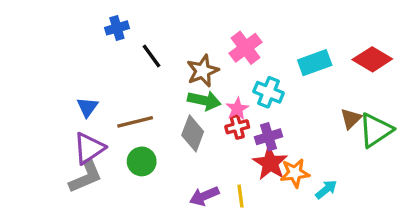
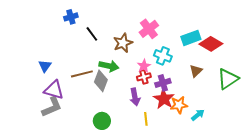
red diamond: (372, 59) -> (211, 44), moved
green arrow: (204, 100) -> (109, 66), moved
blue triangle: (87, 107) -> (45, 66), moved
brown triangle: (351, 119) -> (196, 71), moved
gray diamond: (193, 133) -> (101, 81), moved
purple triangle: (89, 148) -> (54, 90), turned 50
green circle: (142, 161) -> (102, 121), moved
purple arrow: (204, 196) -> (135, 97), moved, turned -78

